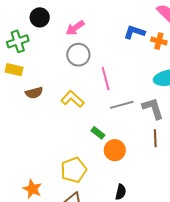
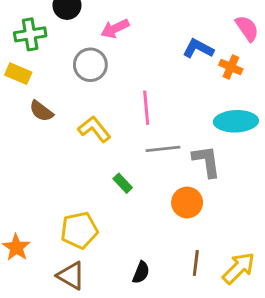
gray circle: (78, 55) -> (90, 65), moved
brown semicircle: (34, 93) -> (41, 111), turned 42
brown line: (155, 138) -> (196, 263), moved
orange circle: (115, 150) -> (187, 202), moved

